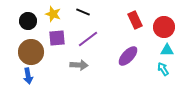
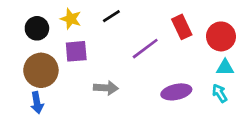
black line: (83, 12) -> (111, 16), turned -56
purple line: (88, 39) -> (145, 49), moved
purple ellipse: (128, 56) -> (176, 92), moved, turned 35

